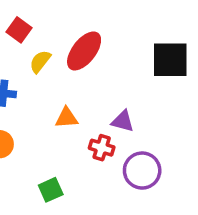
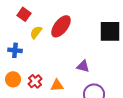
orange triangle: (66, 118) -> (57, 85), moved
red cross: (102, 148) -> (35, 81), moved, turned 32

